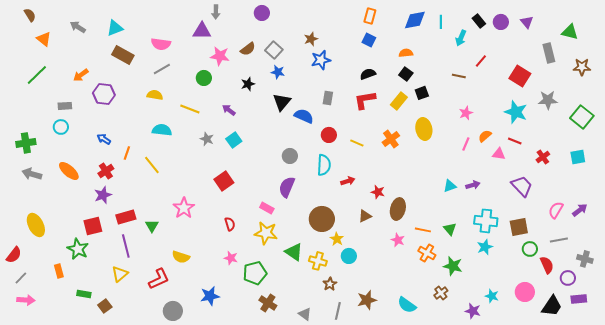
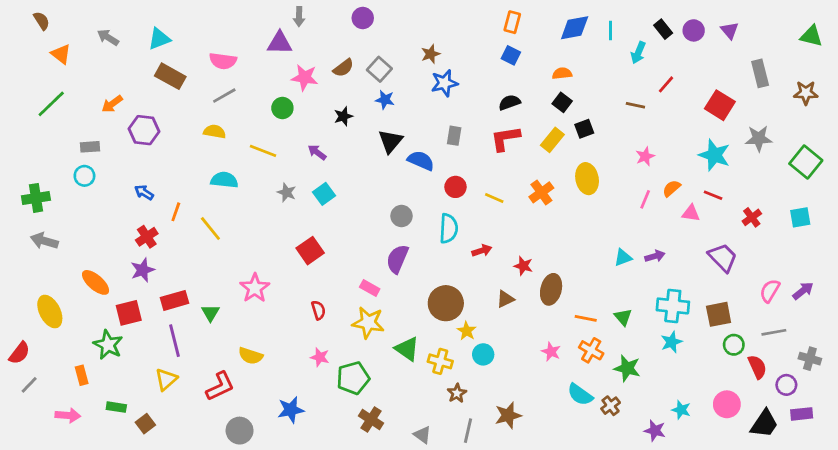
green triangle: (570, 32) -> (811, 36), moved
orange ellipse: (69, 171) -> (96, 282), moved
pink star: (398, 240) -> (551, 352), moved
pink arrow: (26, 300) -> (68, 415), moved
cyan semicircle: (407, 305) -> (580, 395), moved

